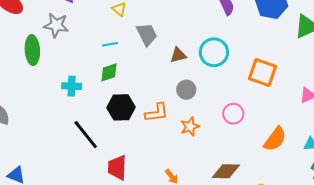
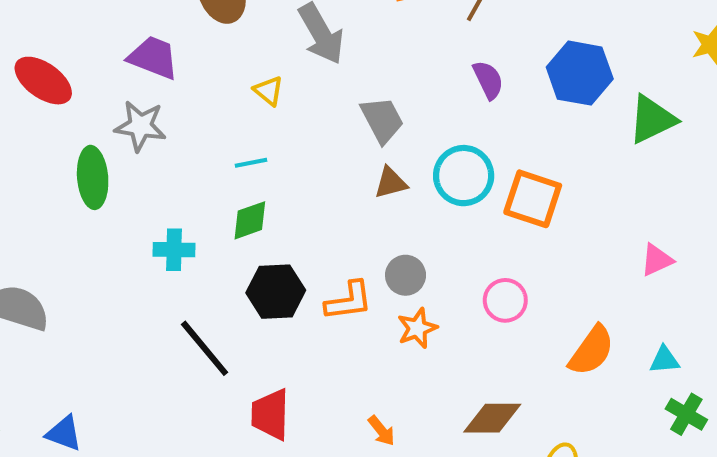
gray trapezoid: (147, 34) -> (382, 120), moved
orange square: (263, 73) -> (533, 199), moved
gray circle: (186, 90) -> (406, 275), moved

